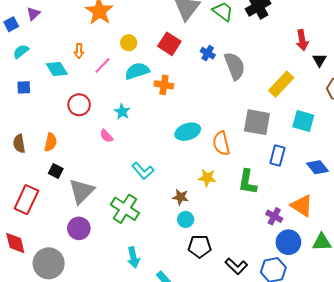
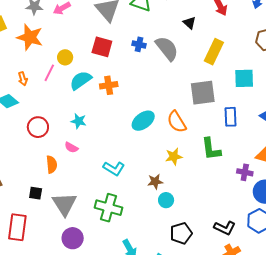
black triangle: (319, 60) -> (189, 23), moved
pink line: (103, 65) -> (49, 73), moved
orange semicircle: (51, 142) -> (52, 164), moved
black pentagon: (200, 246) -> (181, 233), moved

